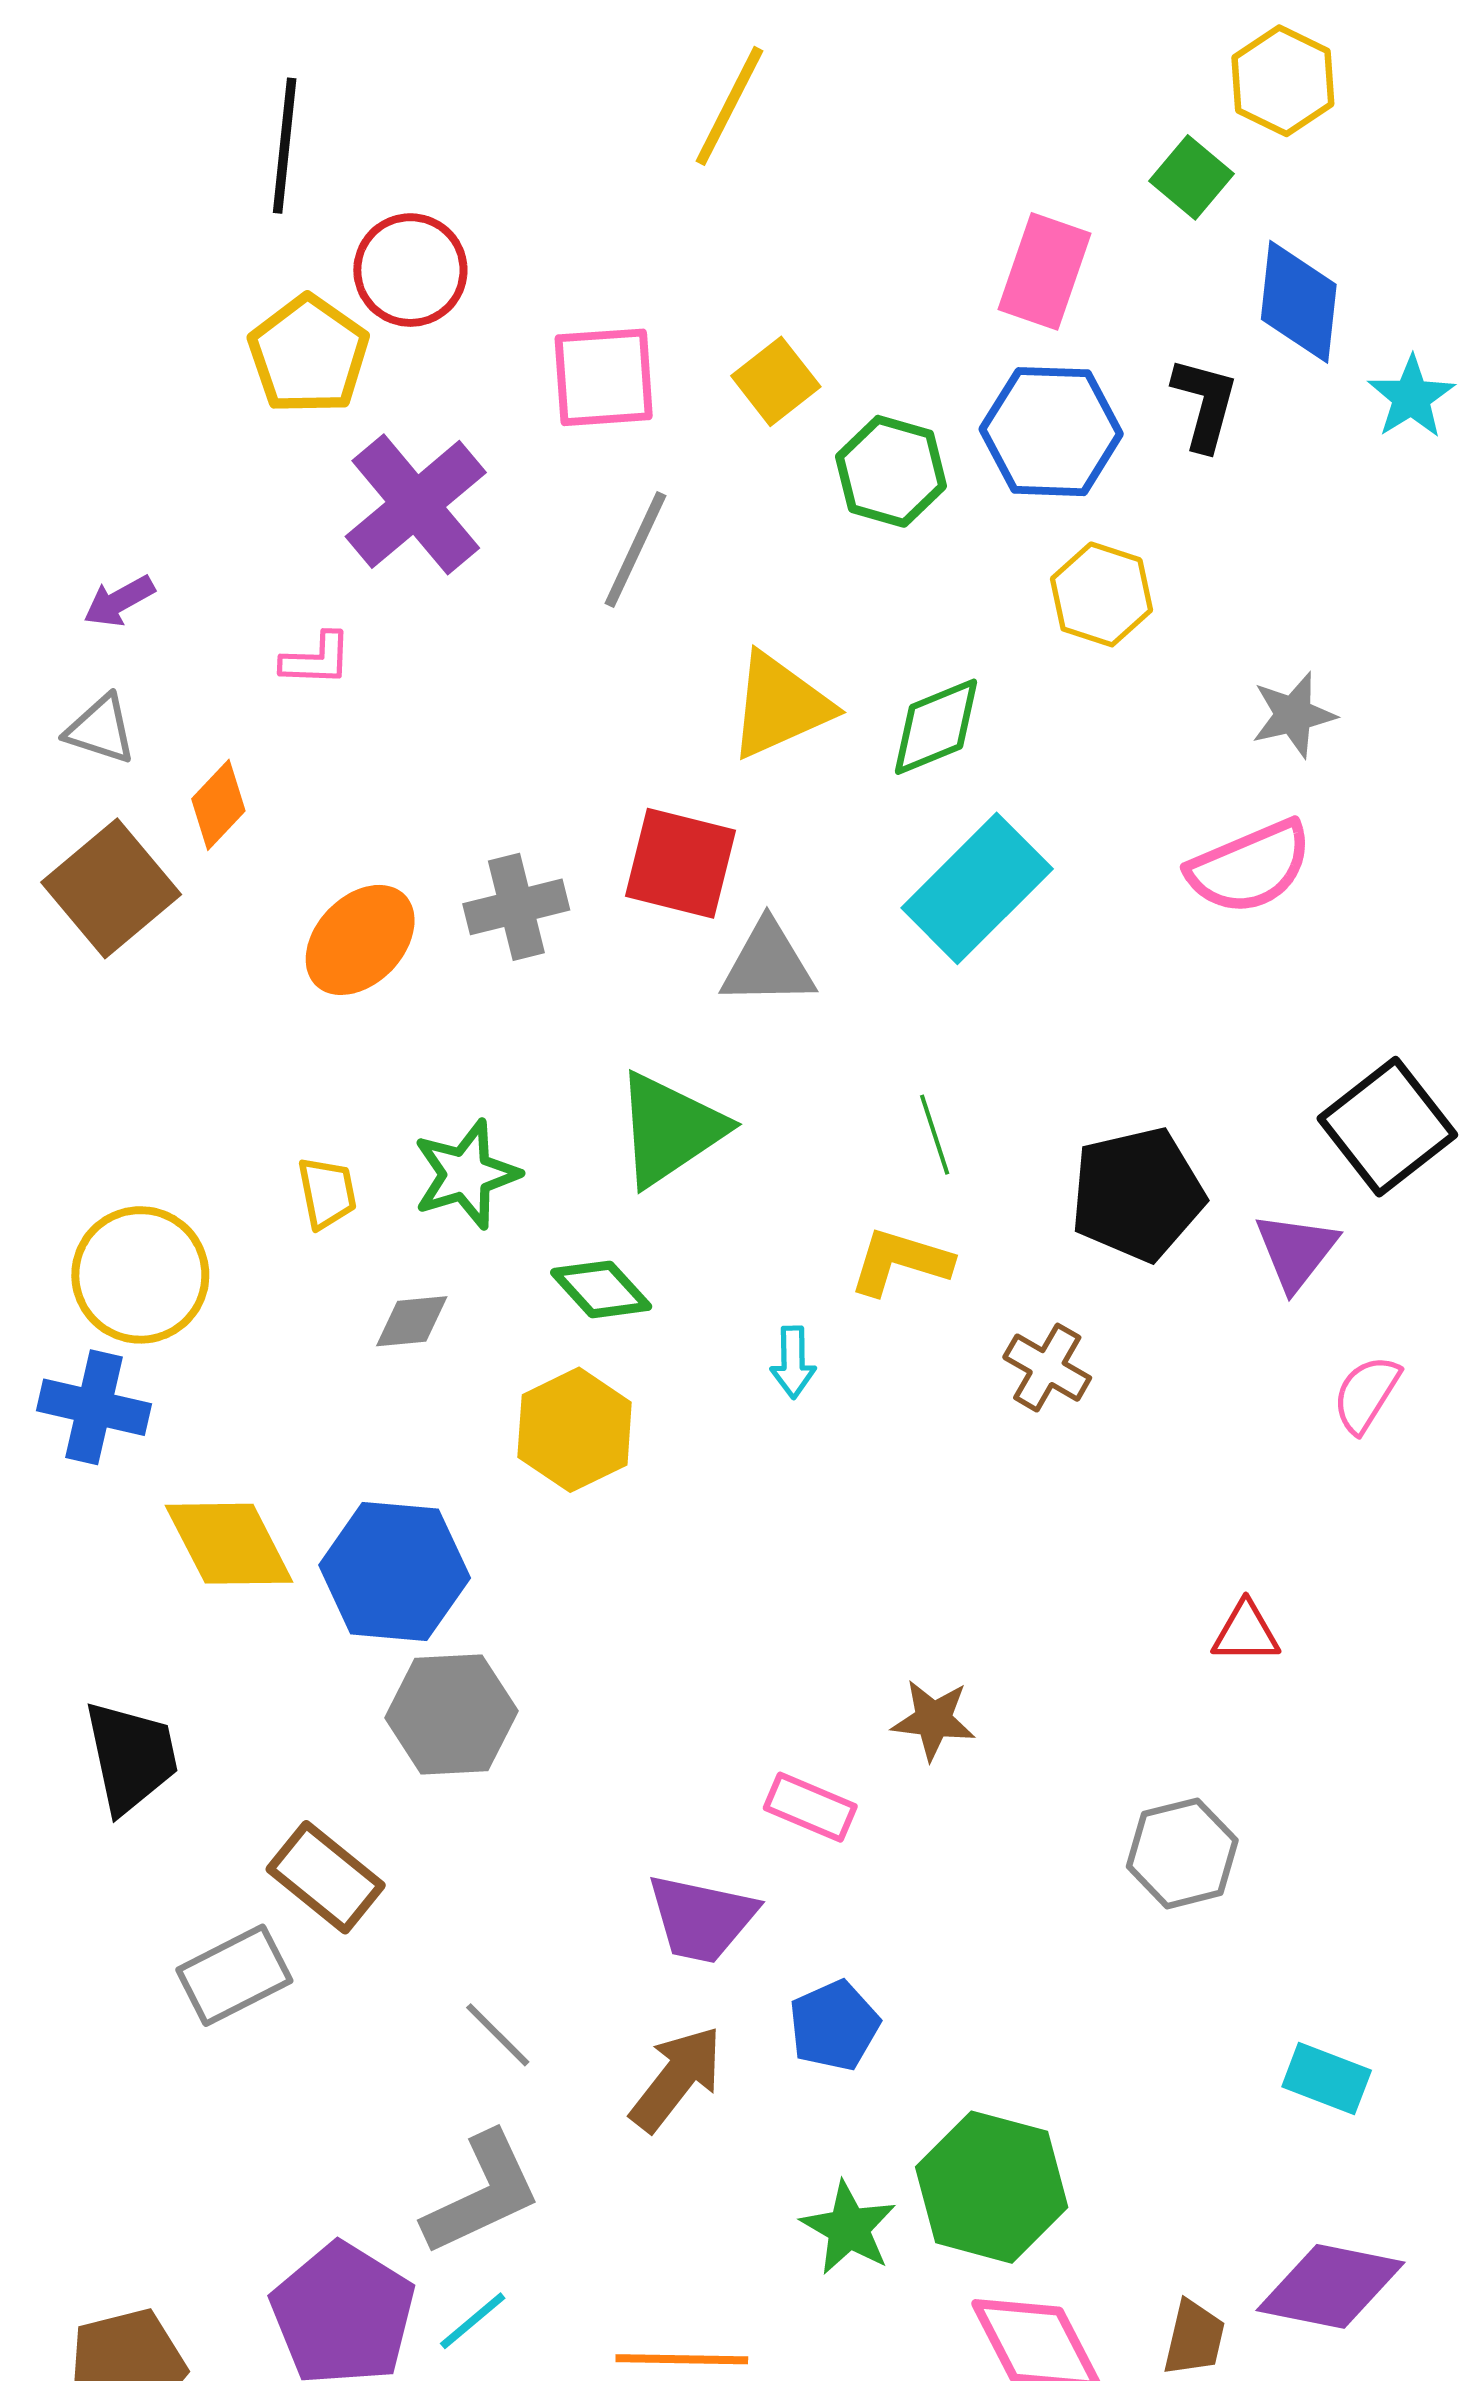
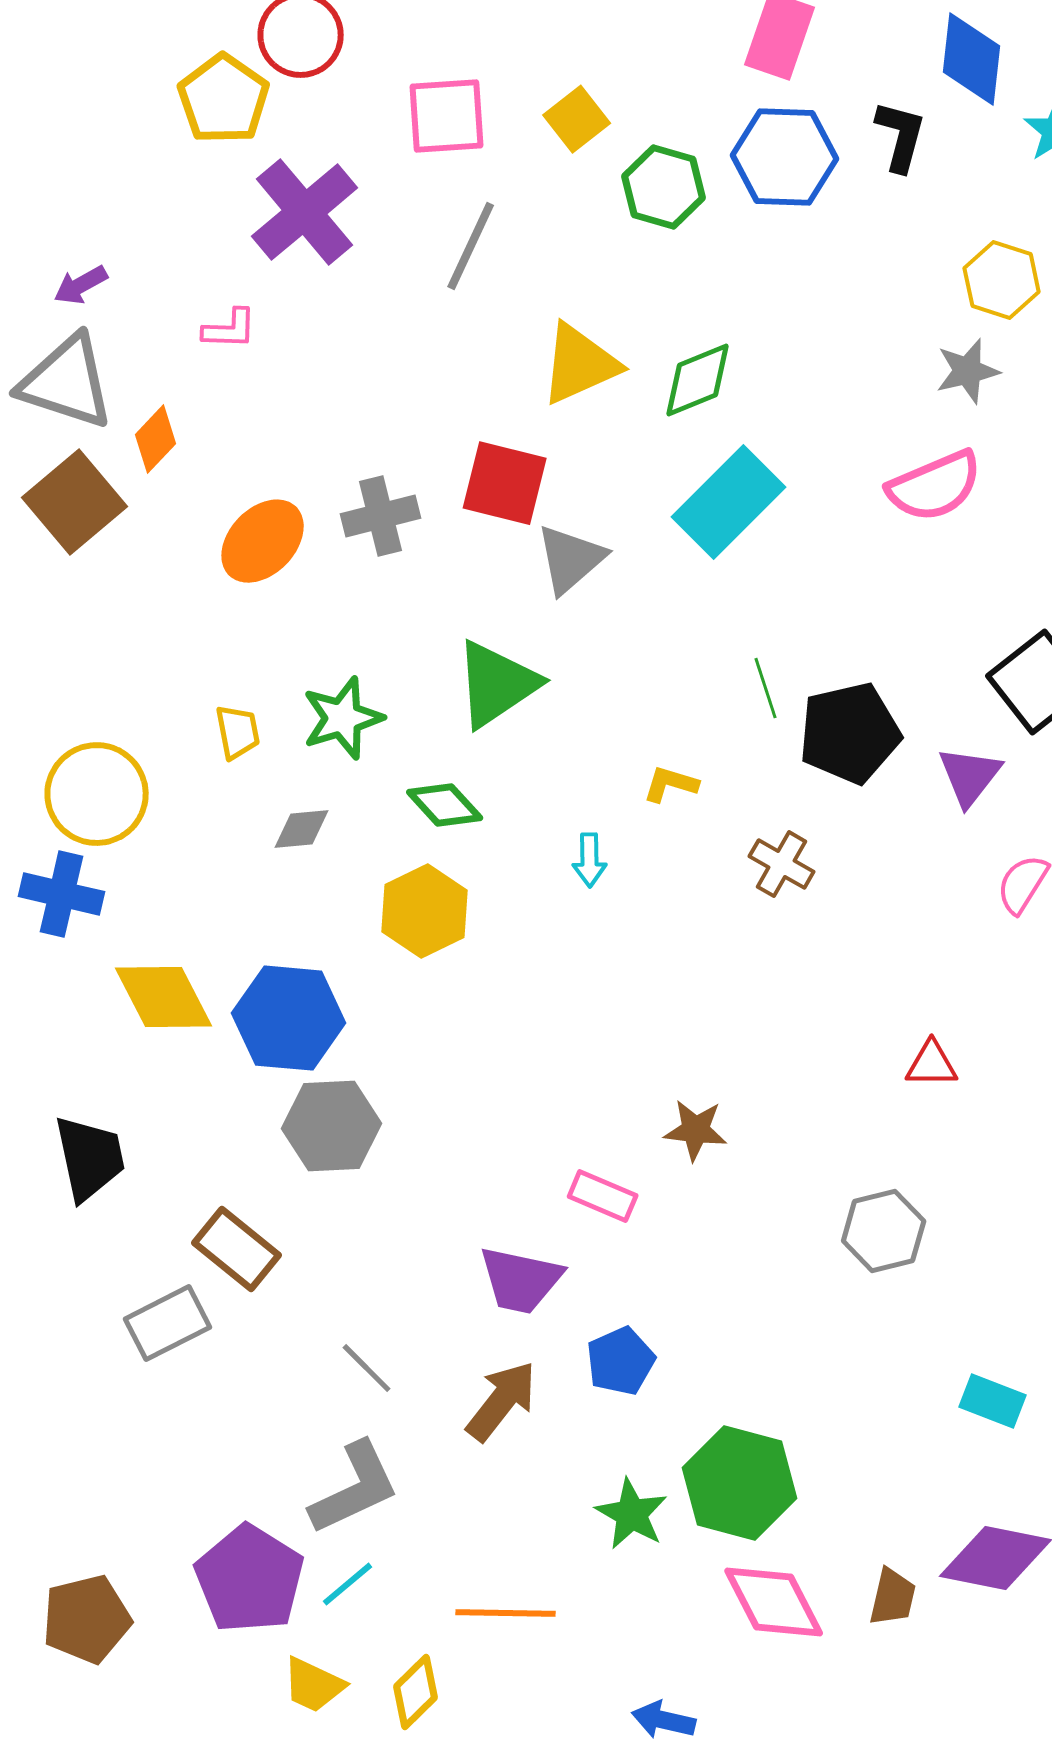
yellow hexagon: (1101, 594) -> (1002, 280), moved
gray triangle: (101, 729) -> (67, 382), size x1.8
gray triangle: (768, 964) -> (571, 559), turned -40
green line: (935, 1135) -> (766, 688), moved
yellow L-shape: (900, 1262) -> (671, 784), size x0.7

